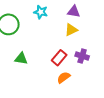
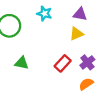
purple cross: (82, 56) -> (87, 62), turned 32
orange semicircle: (64, 77) -> (86, 84), moved

